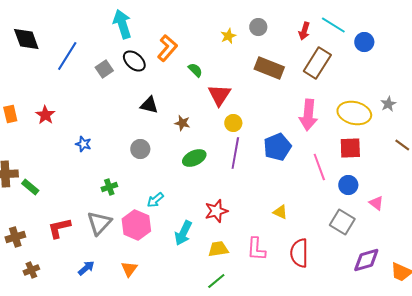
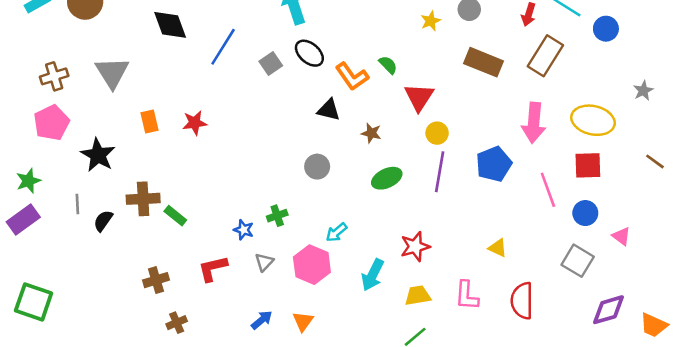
orange L-shape: (167, 48) -> (352, 76), moved, turned 104
gray star: (388, 104) -> (643, 91), moved
red star: (45, 115) -> (195, 123), turned 30
blue star: (83, 144) -> (244, 230), moved
gray triangle: (99, 223) -> (264, 262), size x0.6
blue arrow: (86, 268) -> (262, 320), moved

